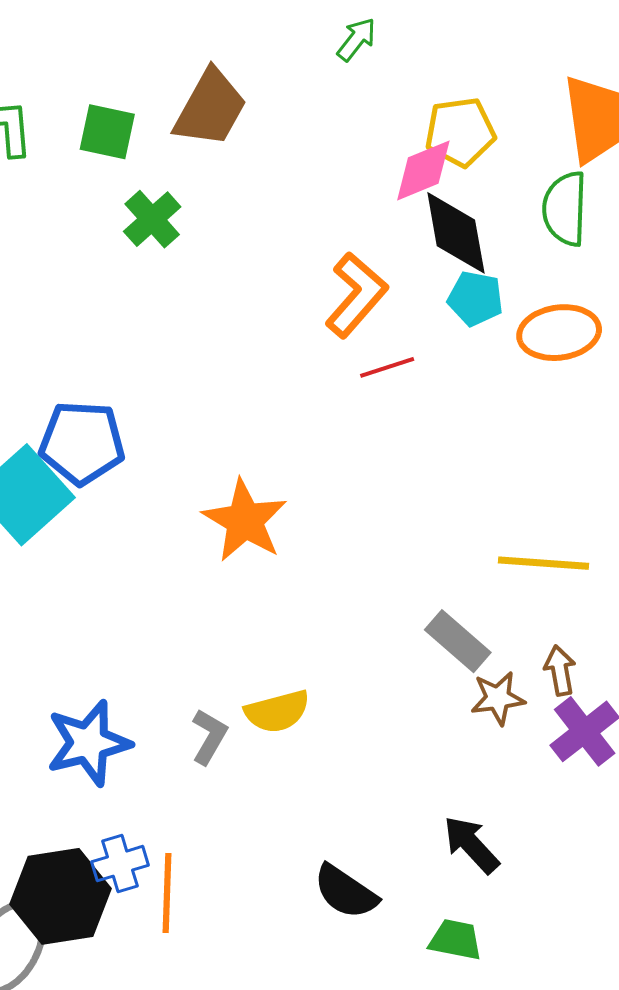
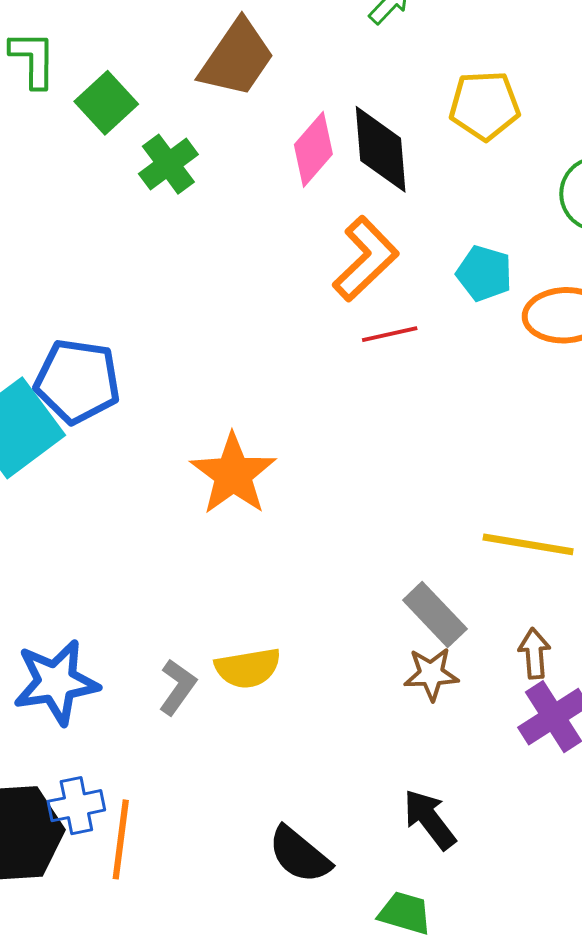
green square: (107, 132) -> (106, 103), moved, turned 30
pink diamond: (423, 170) -> (313, 149), moved, turned -32
black diamond: (456, 233) -> (381, 149), moved
brown star: (498, 698) -> (431, 674), moved

